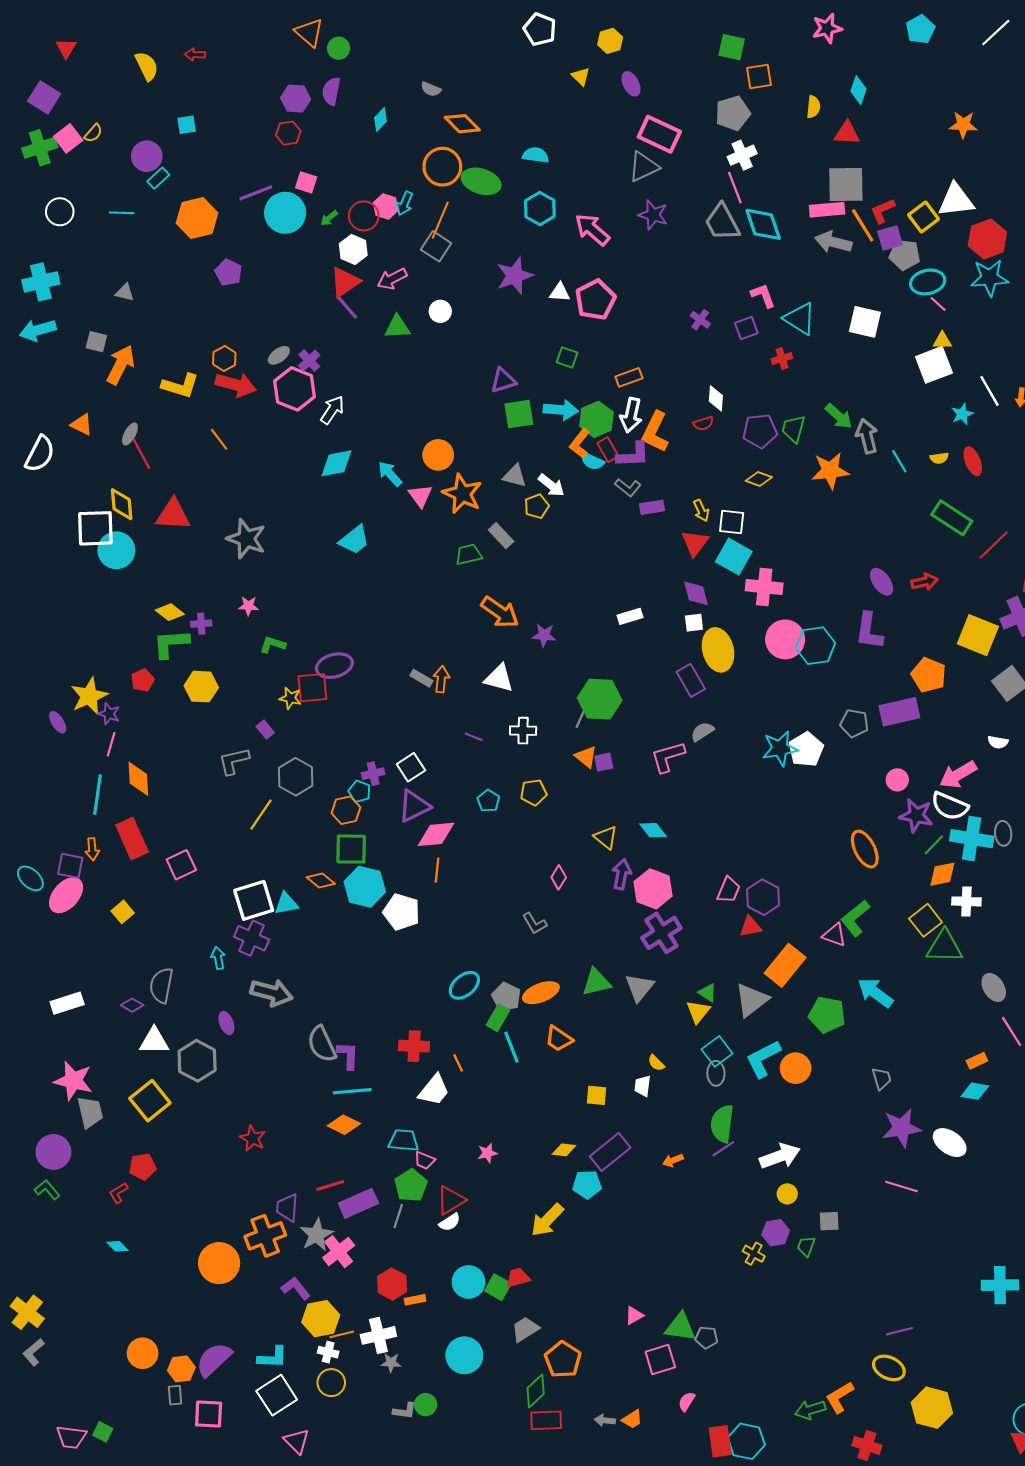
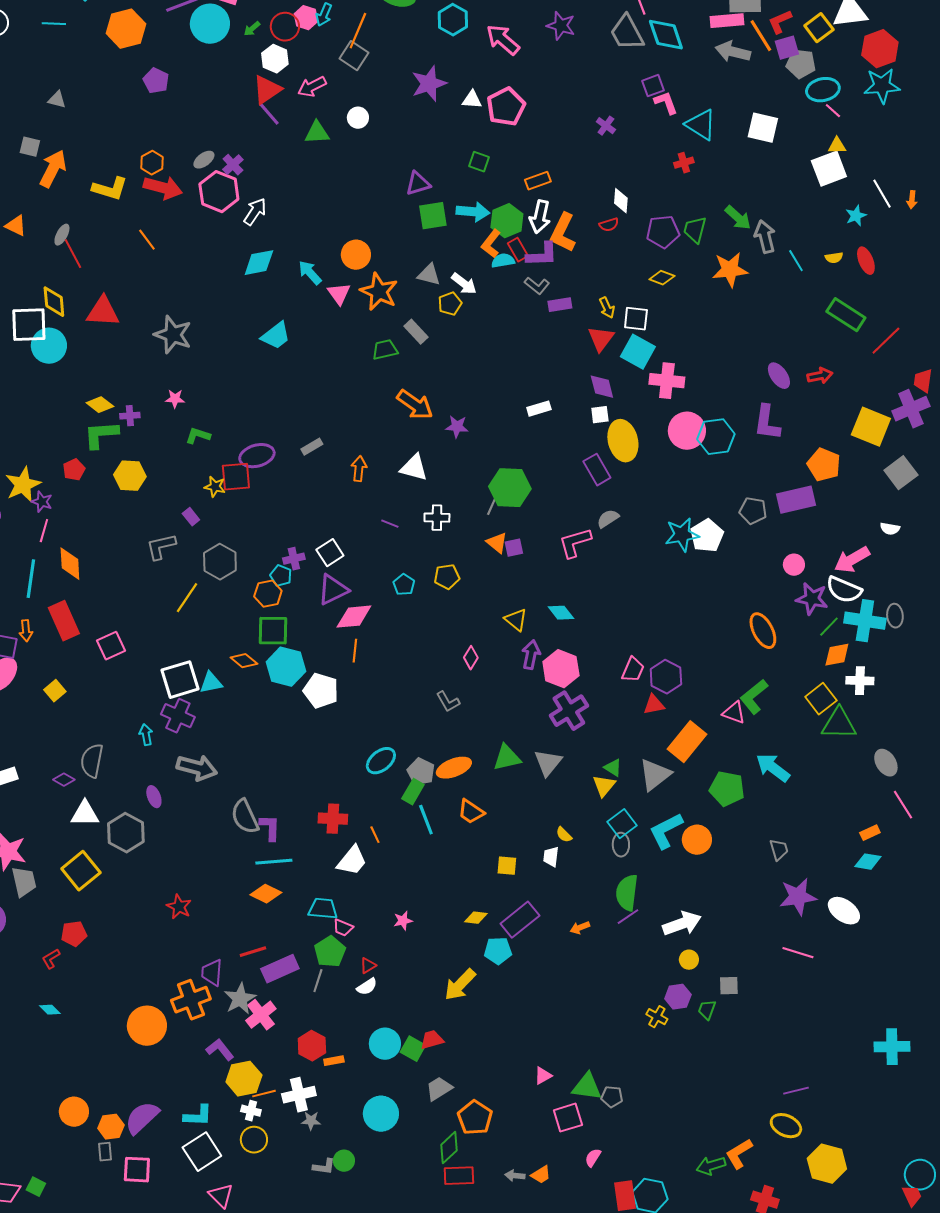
purple square: (746, 328) -> (653, 86), moved
cyan semicircle: (592, 461) -> (503, 261), turned 145
gray rectangle: (421, 678) -> (312, 447), moved, turned -60
red triangle: (451, 1200) -> (368, 966), size x0.6

